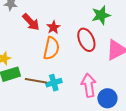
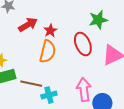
red arrow: (31, 22) -> (28, 25), turned -78
cyan cross: (54, 83) -> (49, 95), moved

